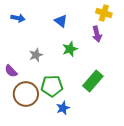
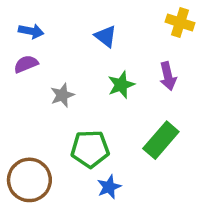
purple arrow: (97, 34) -> (168, 76), moved
purple semicircle: (11, 71) -> (26, 64), moved, turned 112
brown circle: (26, 94) -> (29, 180), moved

